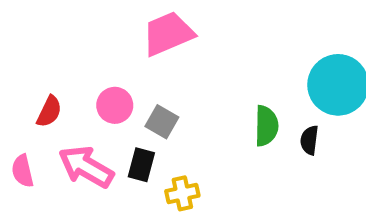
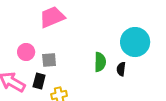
gray square: (162, 122) -> (49, 60), turned -35

